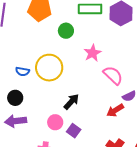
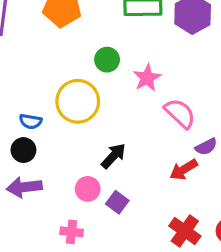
green circle: (66, 31) -> (107, 60), moved
blue semicircle: (22, 71) -> (30, 121), moved

